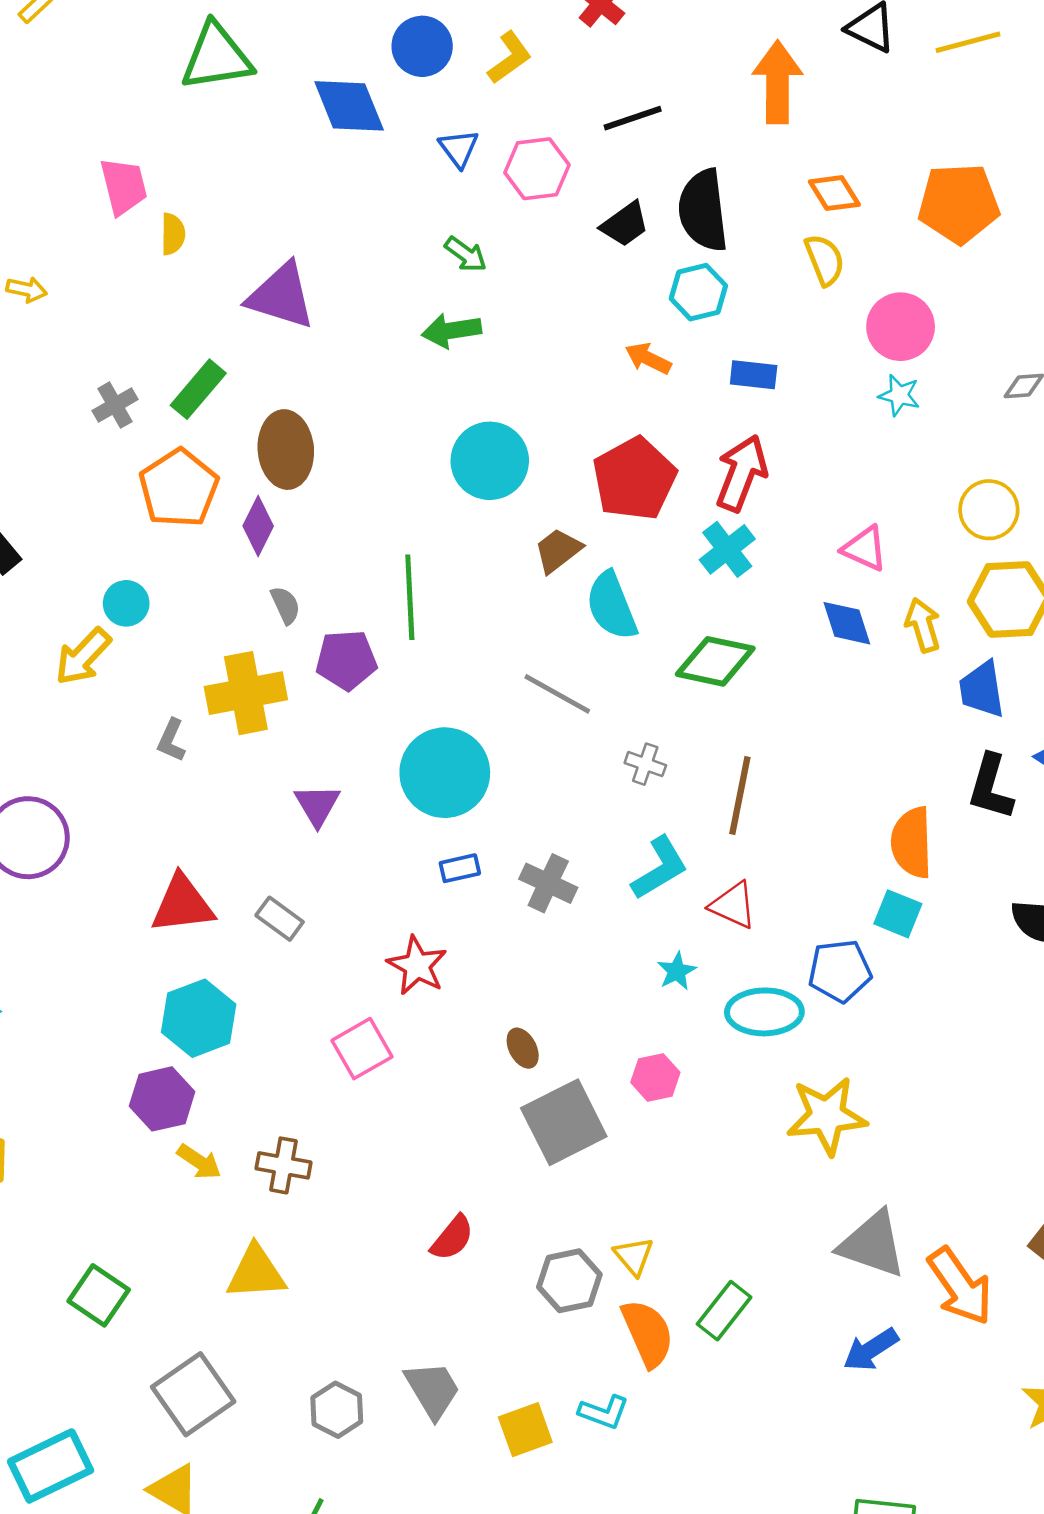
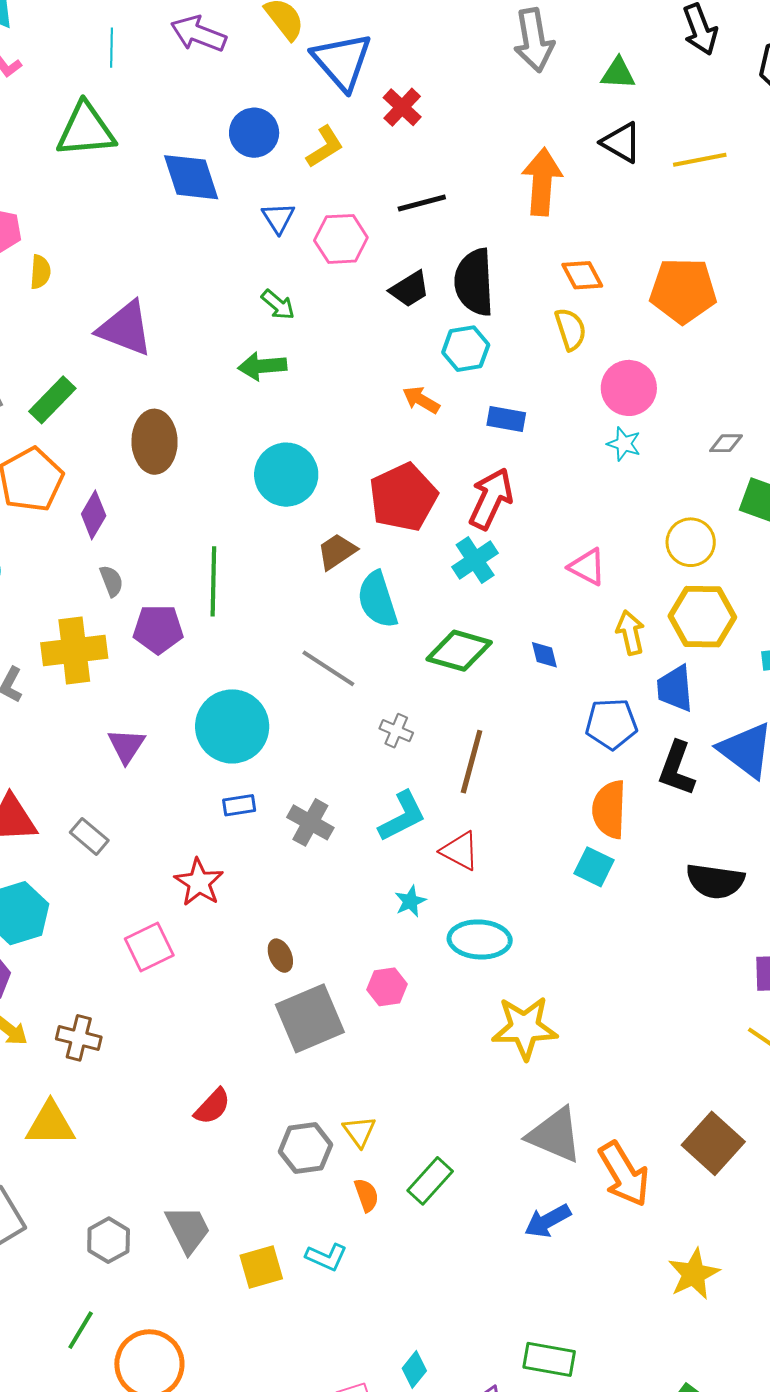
brown ellipse: (286, 450) -> (155, 442), moved
blue diamond: (847, 623) -> (544, 655), moved, size x0.7
blue pentagon: (840, 971) -> (611, 724), moved
orange semicircle: (648, 1333) -> (366, 1195), size x0.6

